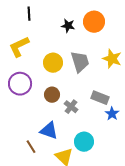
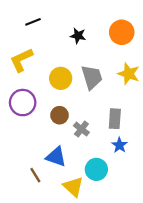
black line: (29, 14) -> (33, 22), turned 72
orange circle: (94, 22) -> (122, 32), moved
gray rectangle: (100, 98) -> (115, 119), turned 72
blue star: (112, 114) -> (119, 145), moved

